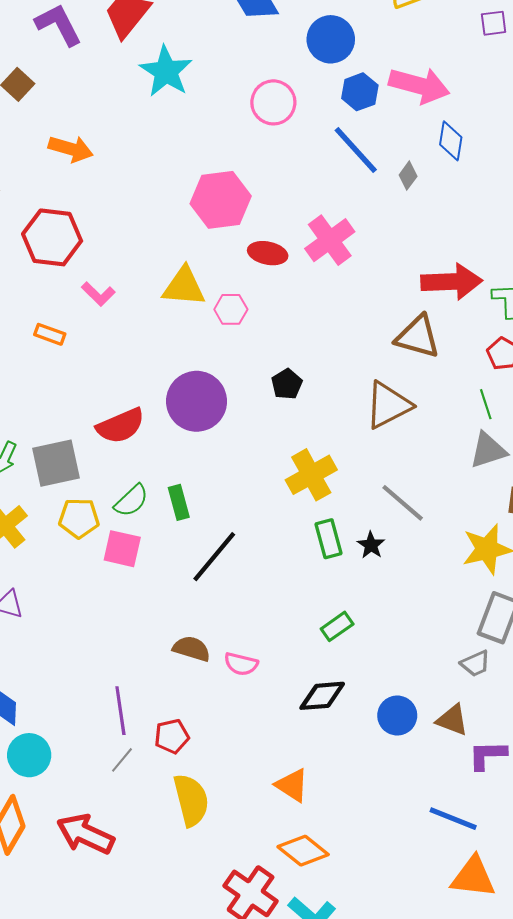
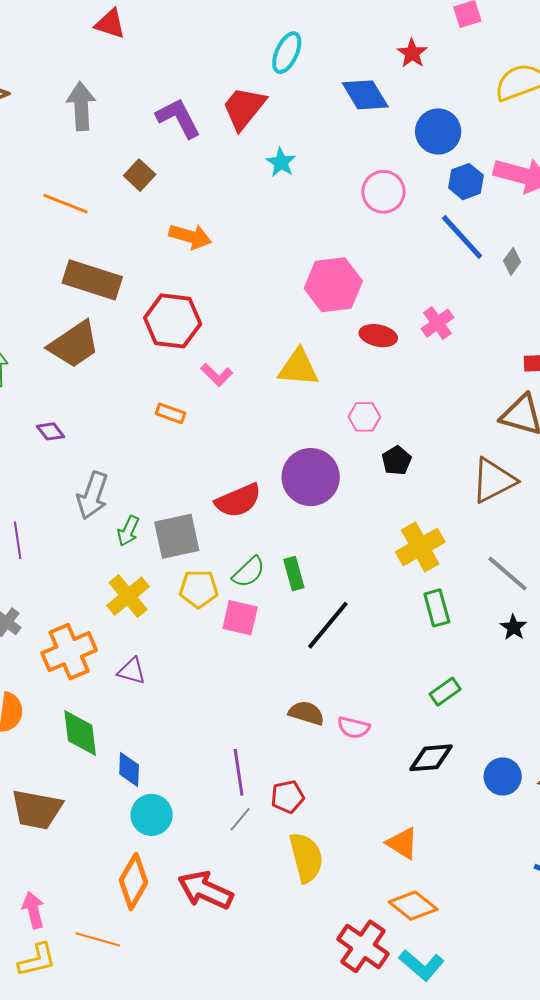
cyan star: (166, 71) -> (281, 162), size x0.6
pink cross: (330, 240) -> (437, 323), size x0.7
pink hexagon: (231, 309) -> (364, 417), moved
black star: (371, 545) -> (513, 627), moved

